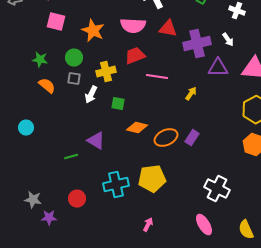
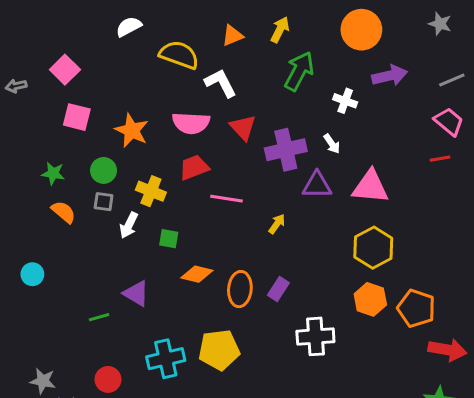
red triangle: (168, 29) -> (243, 127), turned 36
yellow cross: (106, 72) -> (151, 191), turned 36
orange ellipse: (166, 138) -> (240, 289), turned -60
white cross: (217, 189) -> (315, 336), moved, turned -30

